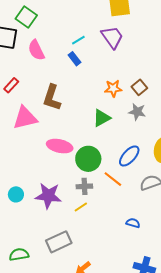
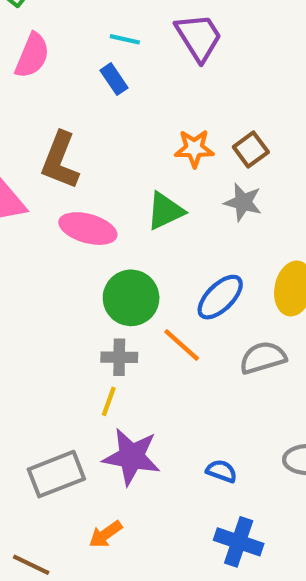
cyan line: (78, 40) -> (125, 39), turned 40
pink semicircle: (36, 50) -> (32, 56), turned -135
pink ellipse: (60, 146) -> (88, 229), moved
purple star: (48, 196) -> (131, 457), moved
yellow line: (81, 207) -> (109, 401), turned -40
blue semicircle: (133, 223) -> (222, 471), moved

